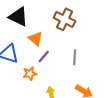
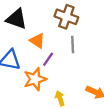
gray line: (75, 57) -> (73, 44), moved
orange star: (30, 74) -> (35, 79), size x1.5

